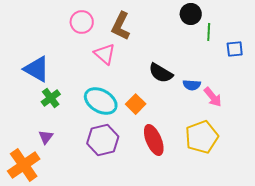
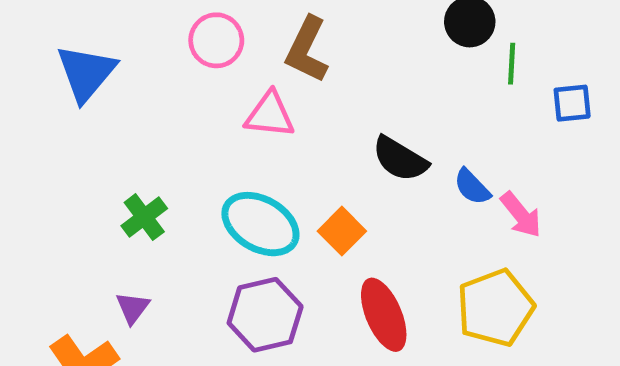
pink triangle: (105, 54) -> (270, 115), turned -35
blue triangle: (37, 69) -> (86, 73), moved, turned 40
blue semicircle: (192, 85) -> (472, 187), turned 42

